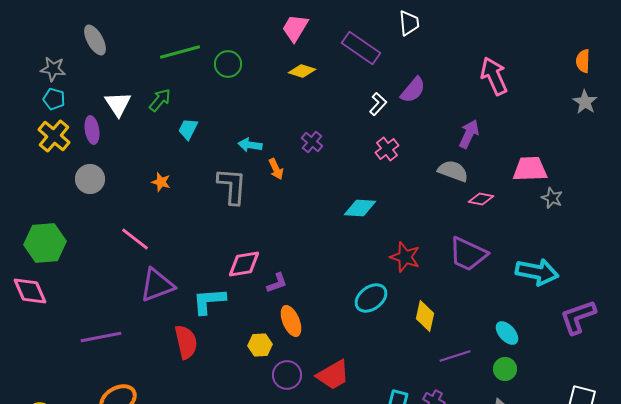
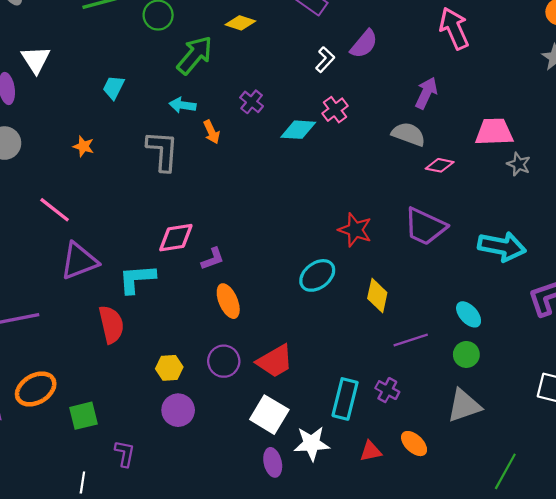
green arrow: (160, 100) -> (195, 55), moved, size x1.5
cyan diamond: (360, 208) -> (298, 130), moved
yellow hexagon: (260, 345) -> (169, 368), moved

